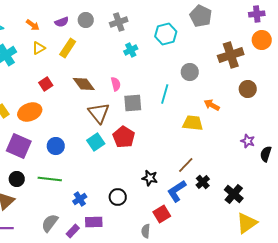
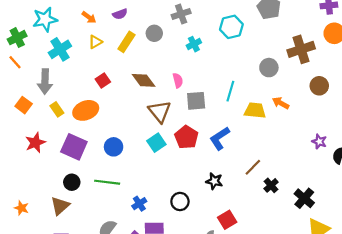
gray circle: (86, 20) -> (154, 33), moved
gray circle: (190, 72) -> (269, 68), moved
yellow trapezoid: (193, 123) -> (255, 110), moved
blue L-shape: (177, 191) -> (220, 138), moved

